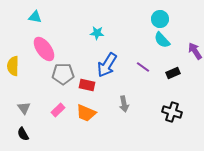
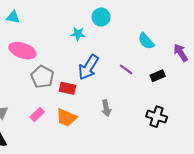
cyan circle: (160, 19) -> (101, 17), moved
pink ellipse: (44, 49) -> (22, 51), turned -35
gray pentagon: (63, 74) -> (42, 77), turned 30

